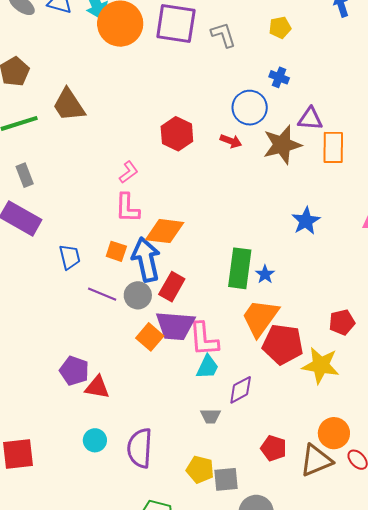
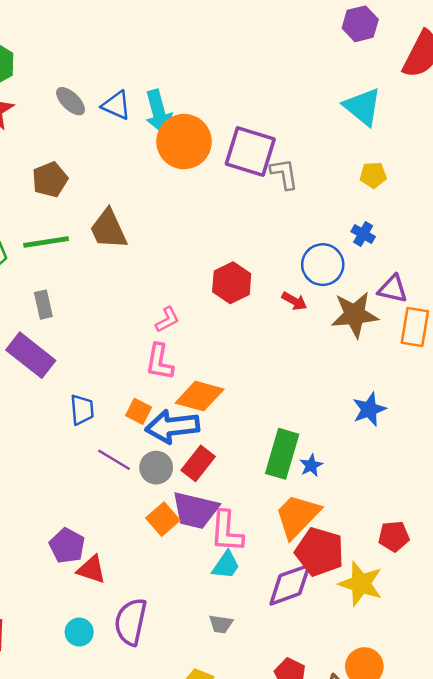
gray L-shape: (223, 35) -> (284, 174), moved
blue arrow: (146, 260) -> (172, 426), turned -93
purple diamond: (241, 390) -> (290, 585), moved, size x1.4
purple semicircle: (140, 448) -> (131, 622), moved

